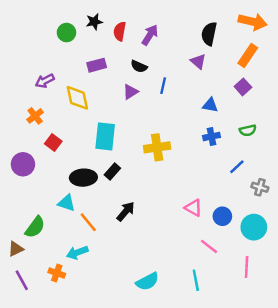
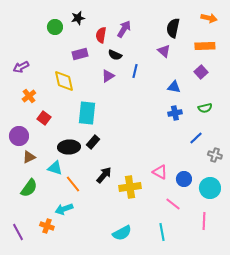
orange arrow: (253, 22) -> (209, 18), size x0.7
red semicircle: (120, 31) -> (101, 35), moved
orange rectangle: (248, 55) -> (205, 46), turned 54
purple arrow: (45, 81) -> (21, 67), moved
yellow cross: (157, 147) -> (130, 187), moved
brown triangle: (16, 249) -> (29, 157), moved

